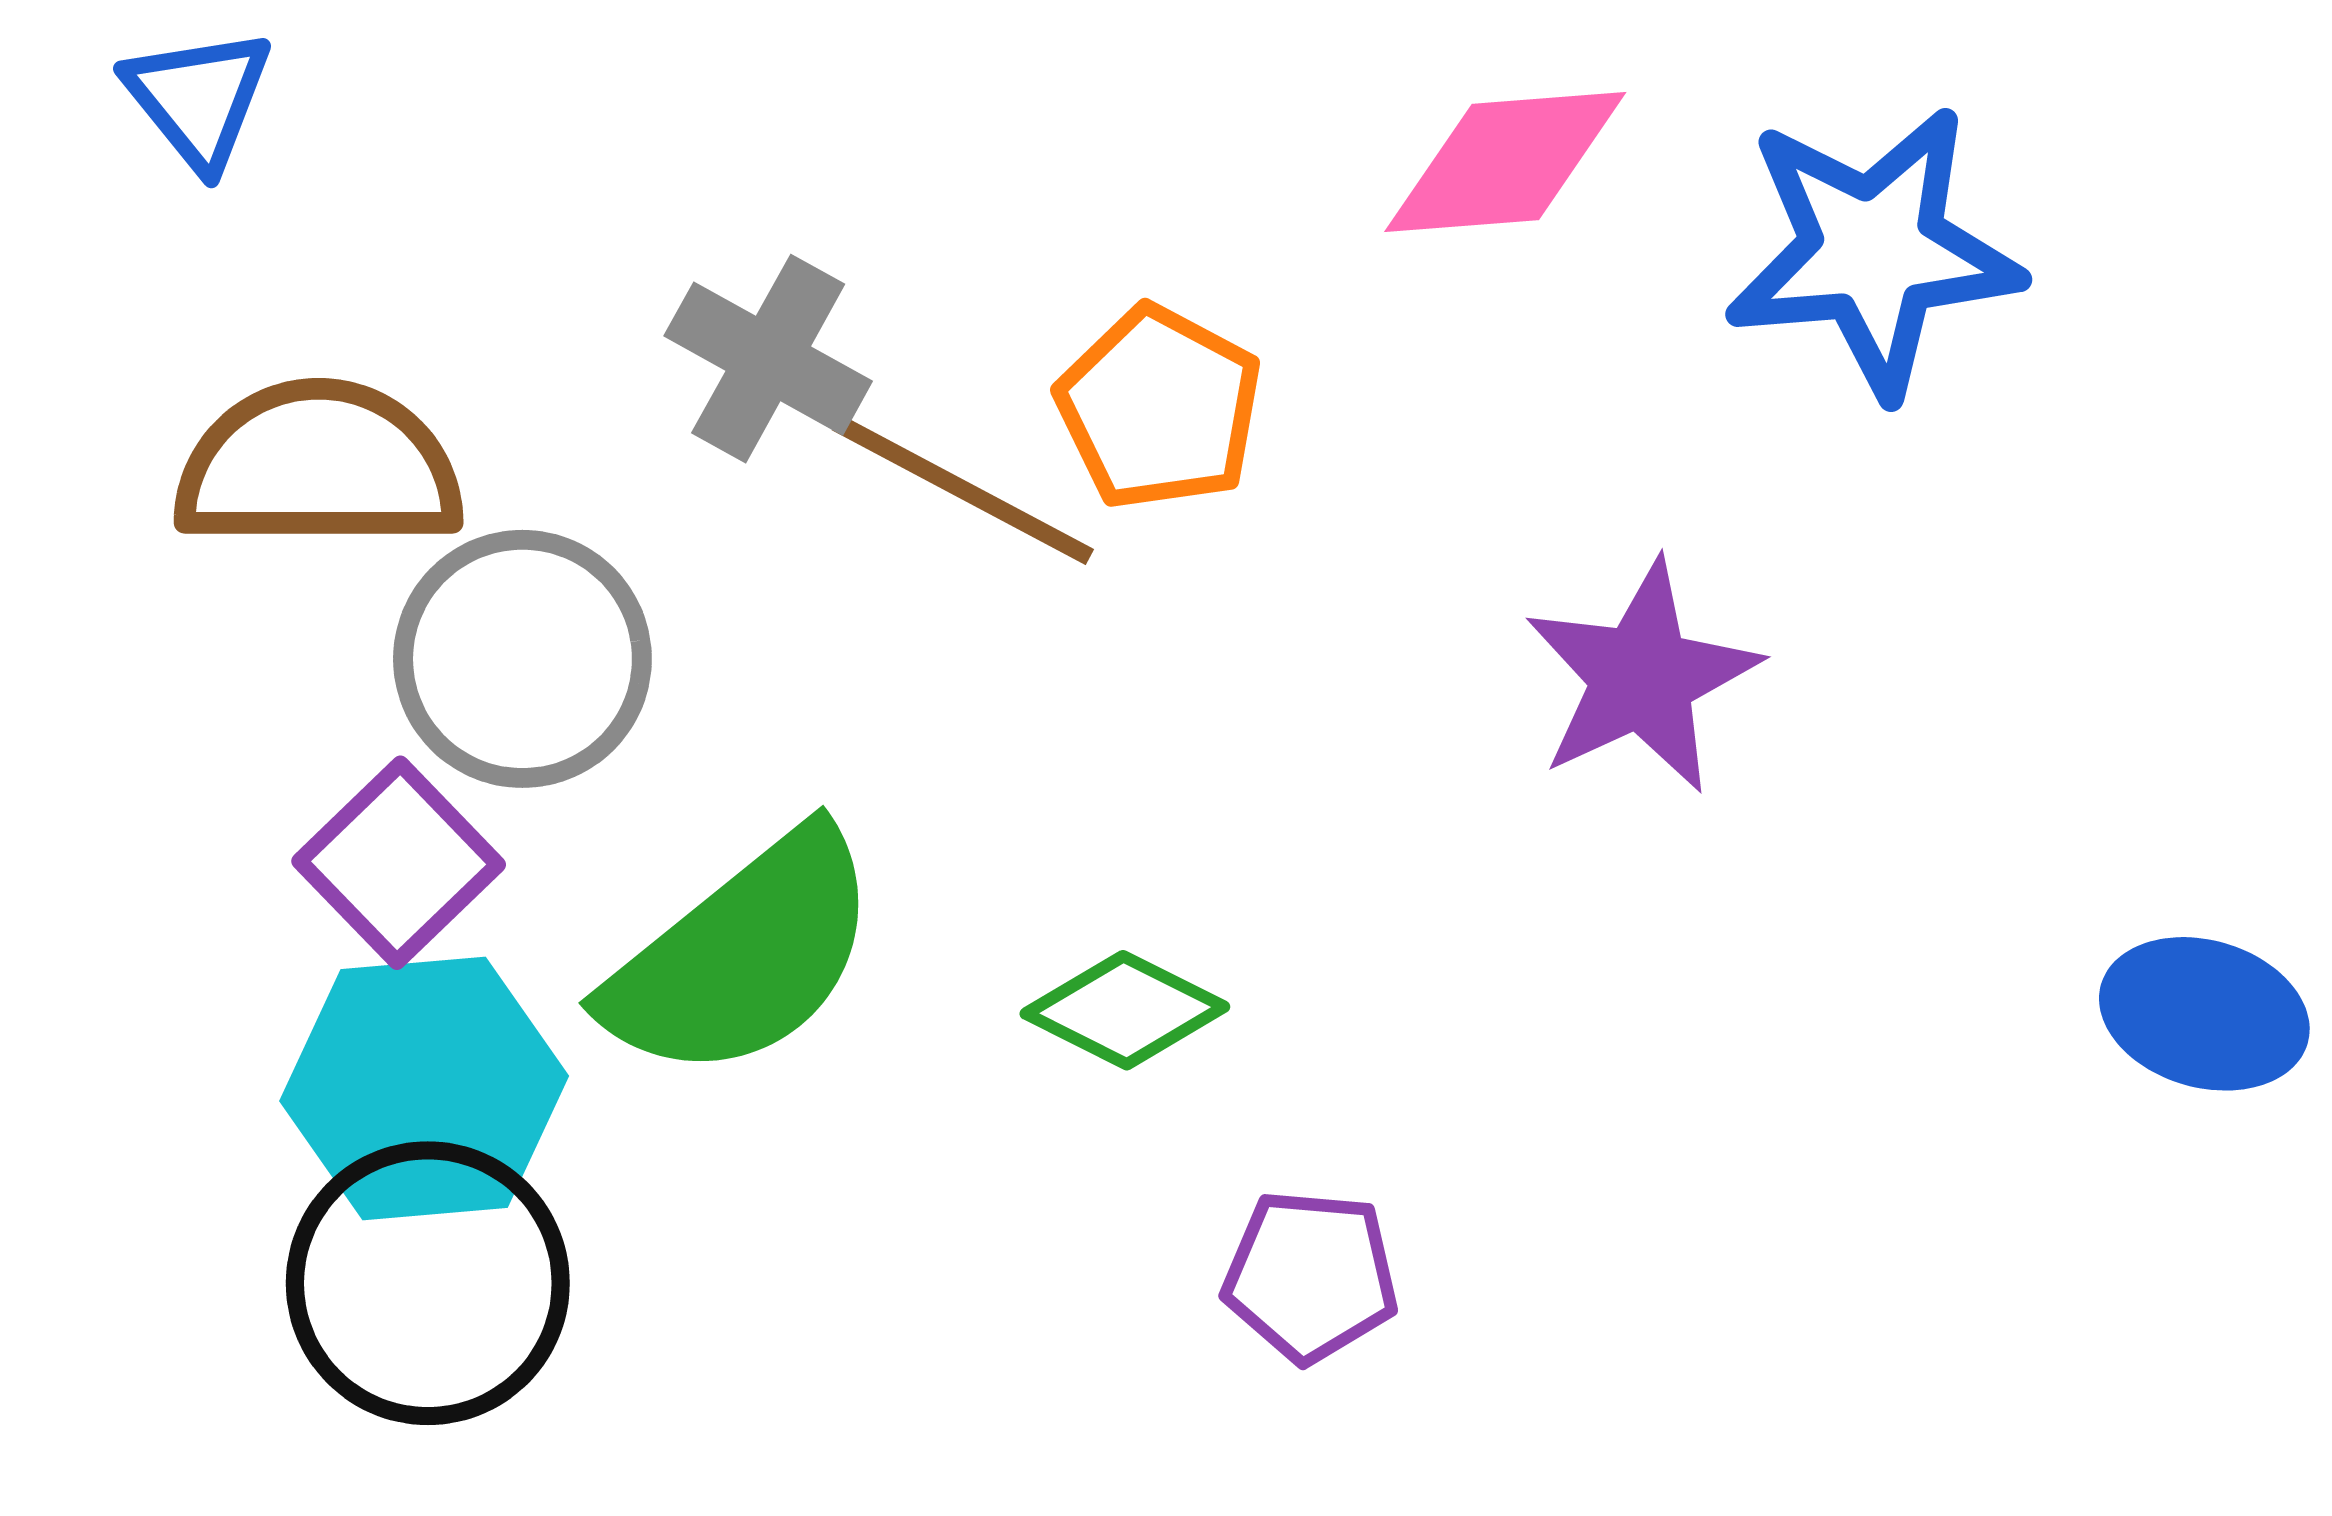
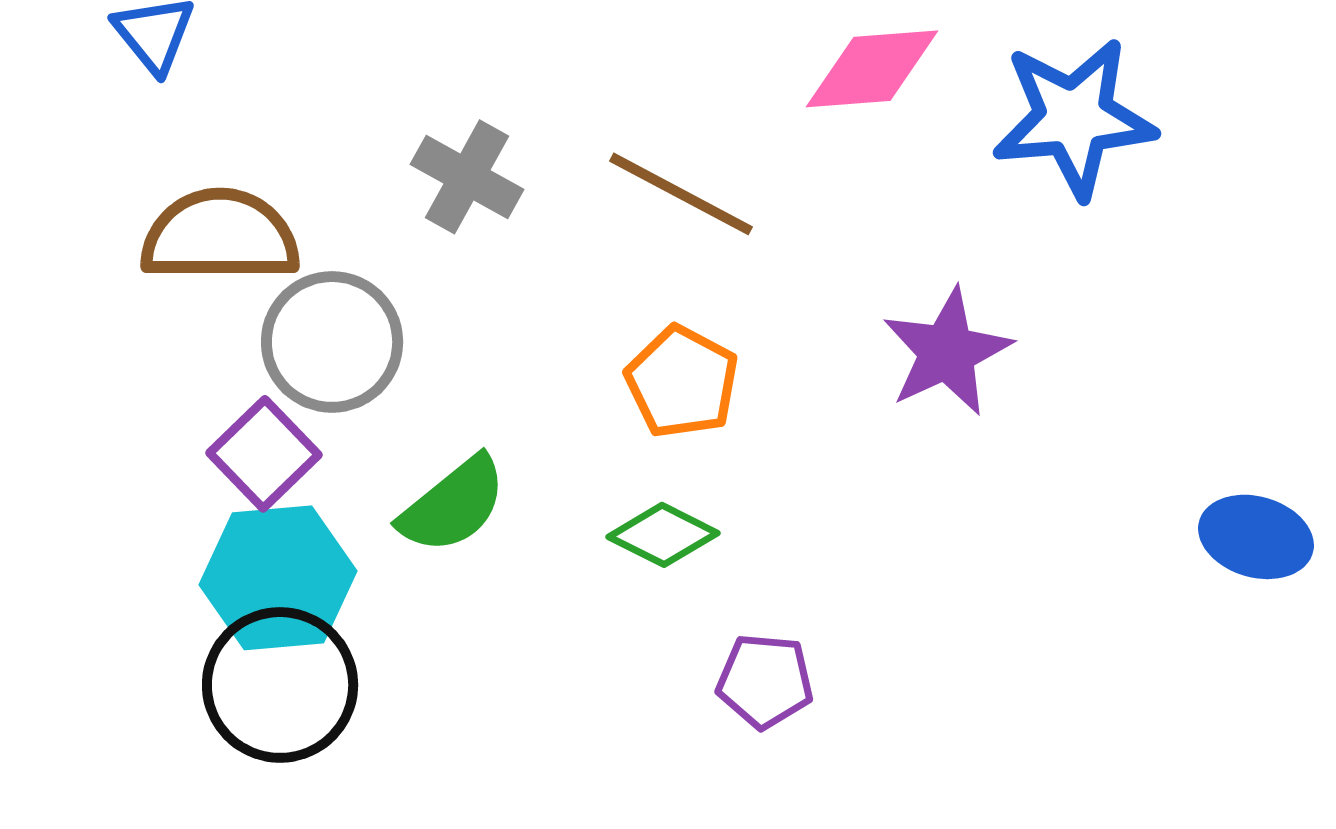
orange pentagon: (1160, 408) -> (682, 382), moved
brown line: (963, 490) -> (681, 194), moved
green semicircle: (743, 956) -> (453, 505), size x0.7

